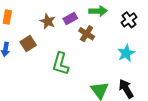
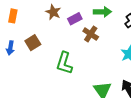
brown star: (48, 21) -> (53, 12), moved

